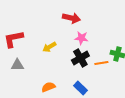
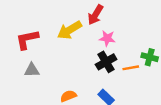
red arrow: (71, 18) -> (95, 15), turned 108
yellow arrow: (49, 47) -> (70, 30), moved, size x1.5

